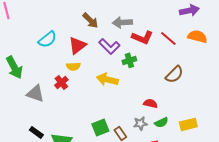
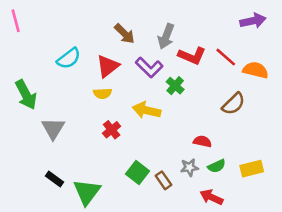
gray arrow: (122, 22) -> (166, 36), turned -66
orange semicircle: (197, 36) -> (256, 70), moved
green cross: (129, 60) -> (175, 86), turned -32
red cross: (61, 82) -> (112, 130), moved
gray triangle: (35, 93) -> (53, 128), turned 42
green square: (100, 127) -> (138, 173), turned -30

